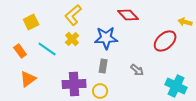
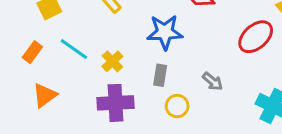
yellow cross: (72, 39) -> (112, 61), moved
orange rectangle: (20, 51) -> (32, 52), turned 72
yellow circle: (100, 91) -> (177, 106), moved

